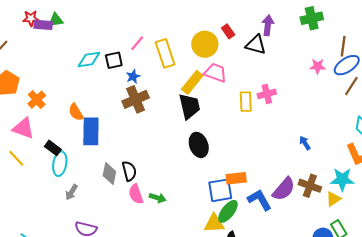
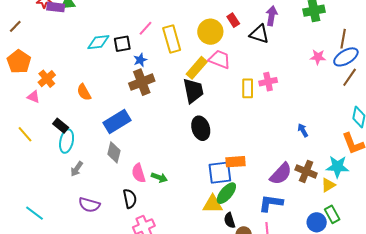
pink triangle: (23, 128) -> (33, 97), moved, size x0.6
blue rectangle: (91, 131) -> (117, 122), moved, turned 56
black semicircle: (129, 171) -> (130, 199), moved
blue L-shape: (260, 200) -> (271, 203), moved, turned -55

